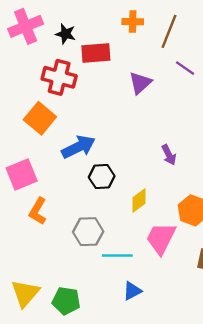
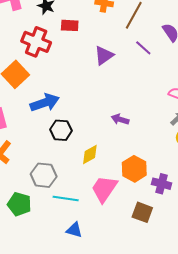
red rectangle: (96, 53) -> (70, 25), size x0.7
purple arrow: (169, 155) -> (120, 119), turned 126
blue triangle: (132, 291) -> (74, 230), turned 36
green pentagon: (66, 301) -> (19, 204), moved

